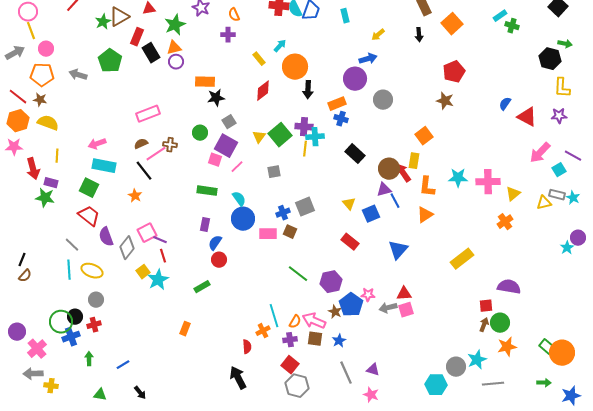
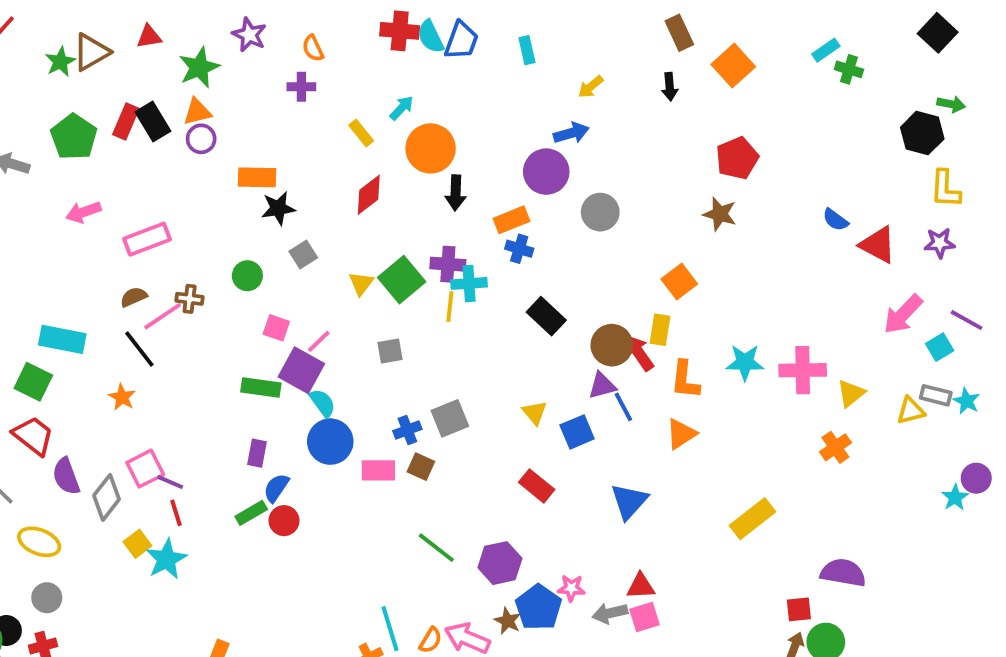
red rectangle: (137, 37) -> (126, 121), moved
blue semicircle: (505, 104) -> (835, 220), turned -88
pink arrow: (97, 144) -> (83, 212), moved
purple square: (226, 146) -> (301, 370), moved
green rectangle: (202, 287) -> (251, 513), moved

